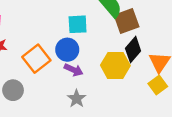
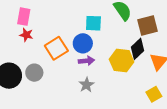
brown square: (127, 21) -> (147, 26), moved
purple arrow: (74, 70) -> (86, 61), turned -35
yellow square: (158, 85) -> (154, 94), moved

